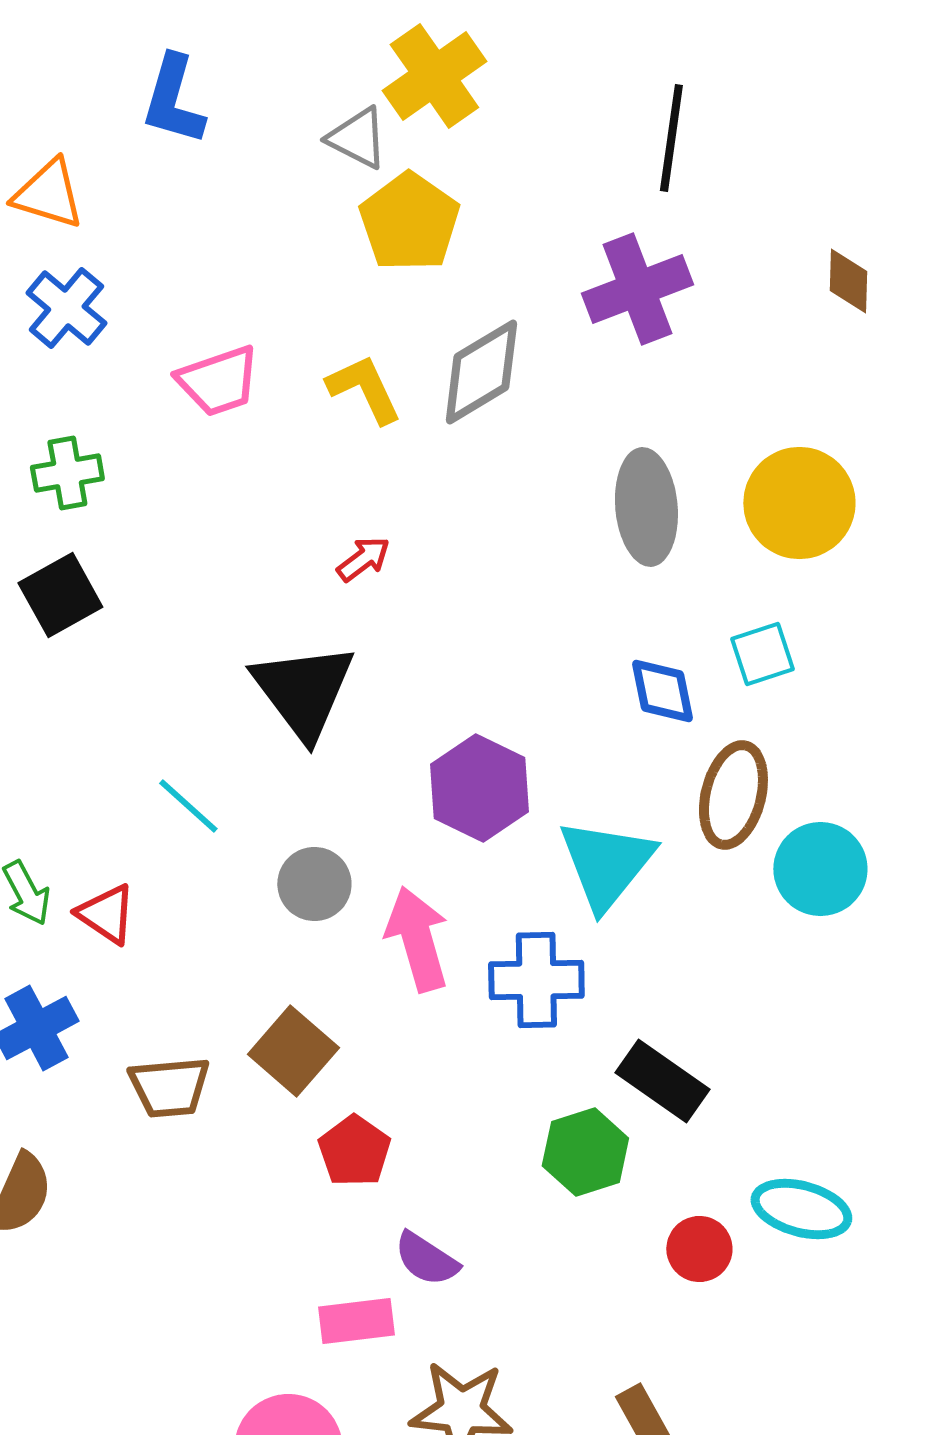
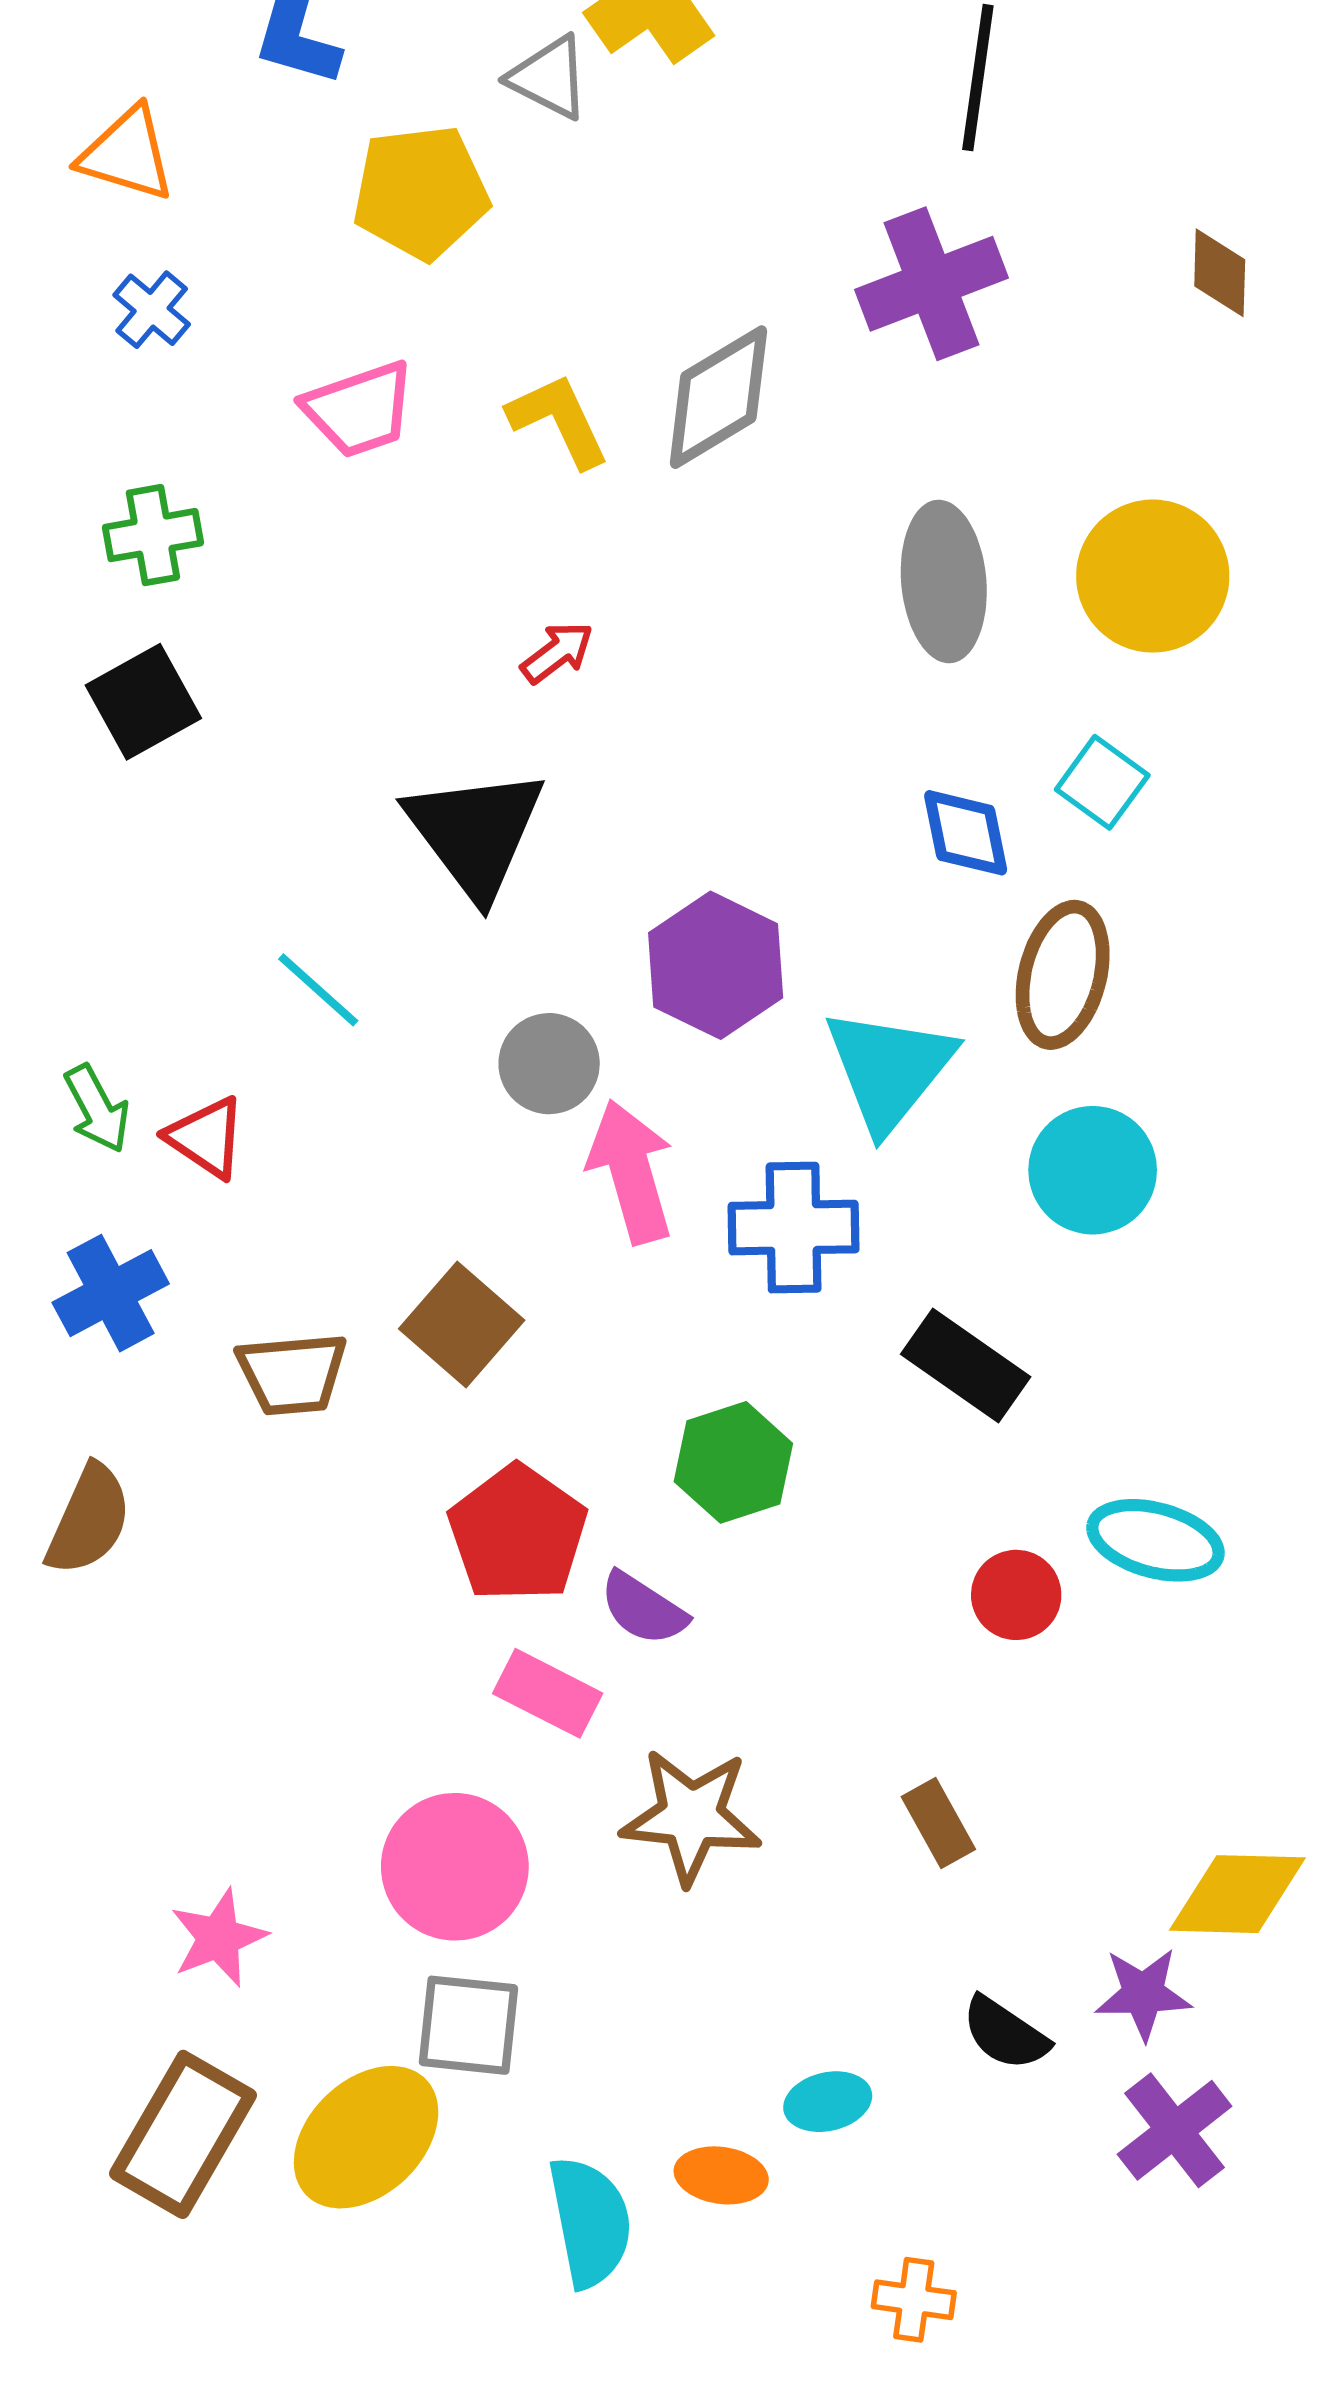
yellow pentagon: (409, 222) -> (421, 192), moved, turned 30
blue cross: (66, 308) -> (152, 310), size x0.7
cyan square: (762, 654) -> (1102, 782), turned -36
cyan circle: (820, 869) -> (1093, 1170), moved
gray circle: (314, 884) -> (549, 1064), moved
red pentagon: (354, 1151) -> (518, 1533), moved, size x1.4
green hexagon: (585, 1152) -> (733, 1462), moved
pink rectangle: (356, 1321) -> (548, 1693), turned 34

